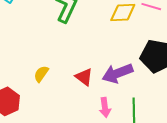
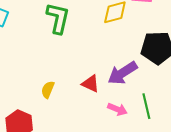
pink arrow: (105, 107) -> (117, 109), turned -48

